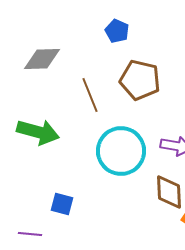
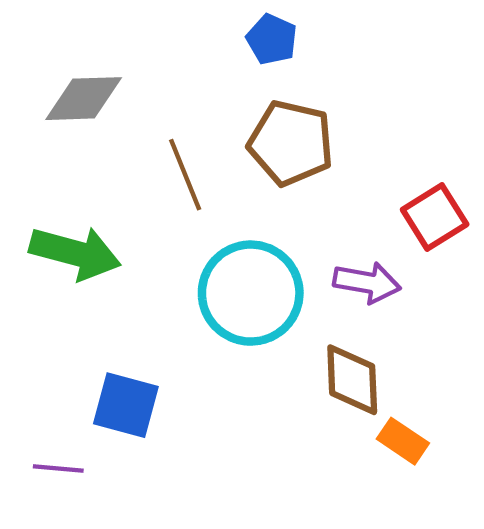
blue pentagon: (117, 31) -> (272, 39), moved
blue square: (62, 204) -> (126, 405), size x1.4

